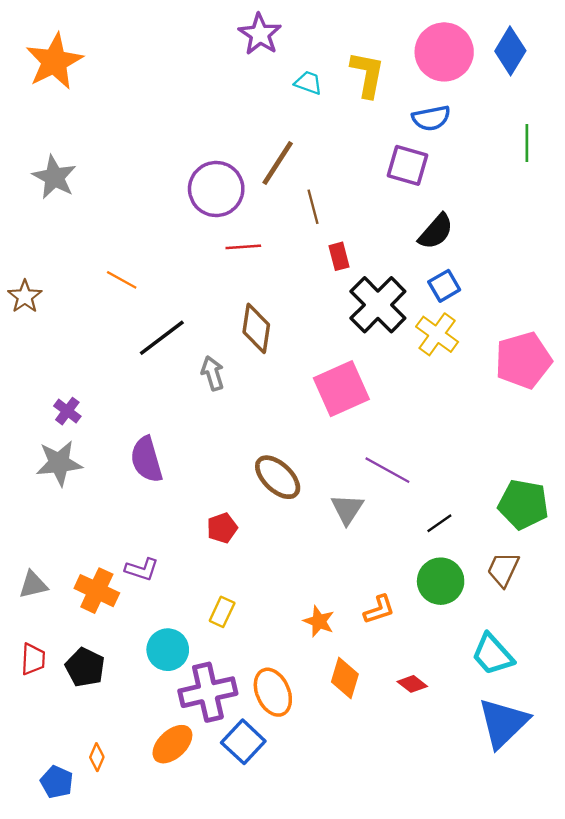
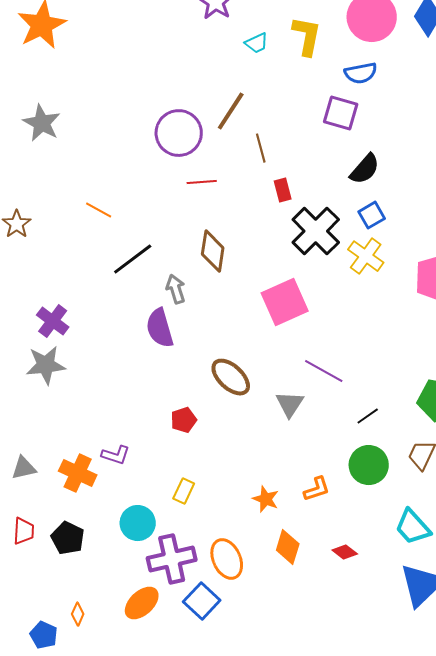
cyan trapezoid: (308, 83) -> (257, 43), turned 135
purple cross: (67, 411) -> (53, 321), size x1.4
purple semicircle: (146, 459) -> (160, 328), moved

